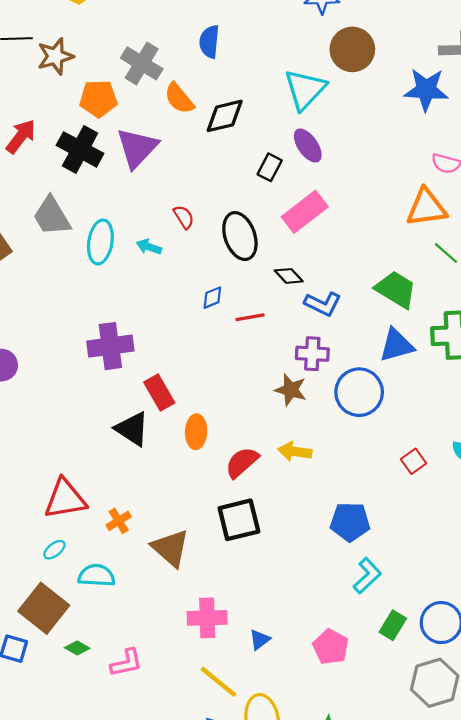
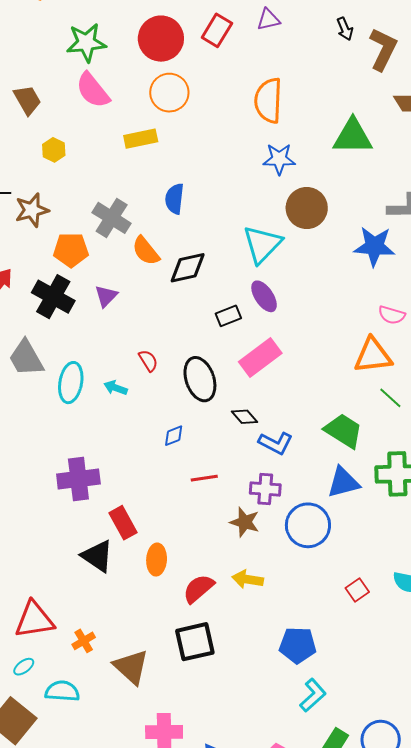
purple triangle: (137, 148) -> (106, 296), size x0.6
black rectangle: (270, 167) -> (228, 316), turned 40
red line: (250, 317) -> (204, 478), moved

